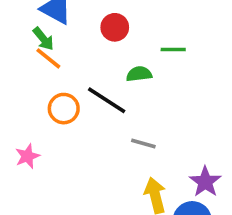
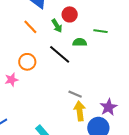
green arrow: (43, 39) -> (57, 26), moved
orange circle: (64, 109) -> (27, 62), moved
gray line: (143, 144) -> (75, 94), moved

